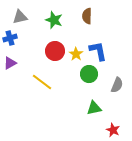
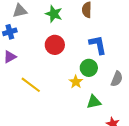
yellow star: (76, 54) -> (76, 82), moved
yellow line: (42, 82) -> (31, 85), moved

